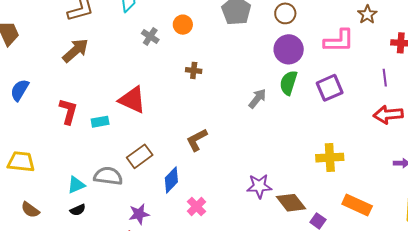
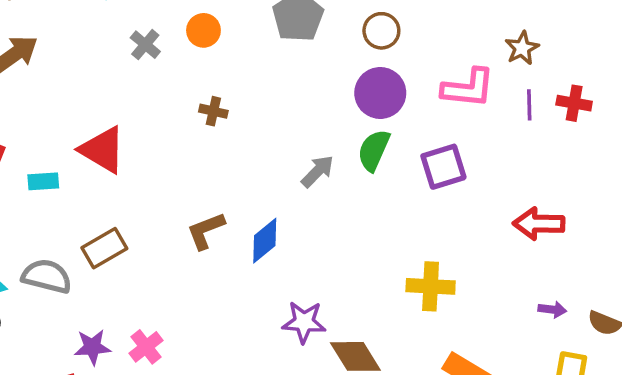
purple line: (385, 78) -> (529, 105), moved
blue diamond: (171, 180) -> (265, 241), moved
pink cross: (197, 207) -> (146, 347), moved

